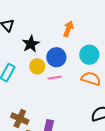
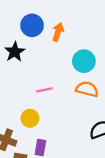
blue circle: (56, 57) -> (32, 25), moved
yellow circle: (37, 66) -> (30, 118), moved

